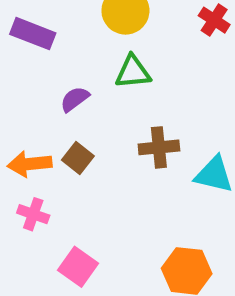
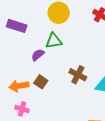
green triangle: (133, 72) -> (54, 41), moved
brown cross: (159, 147) -> (78, 75), turned 36

